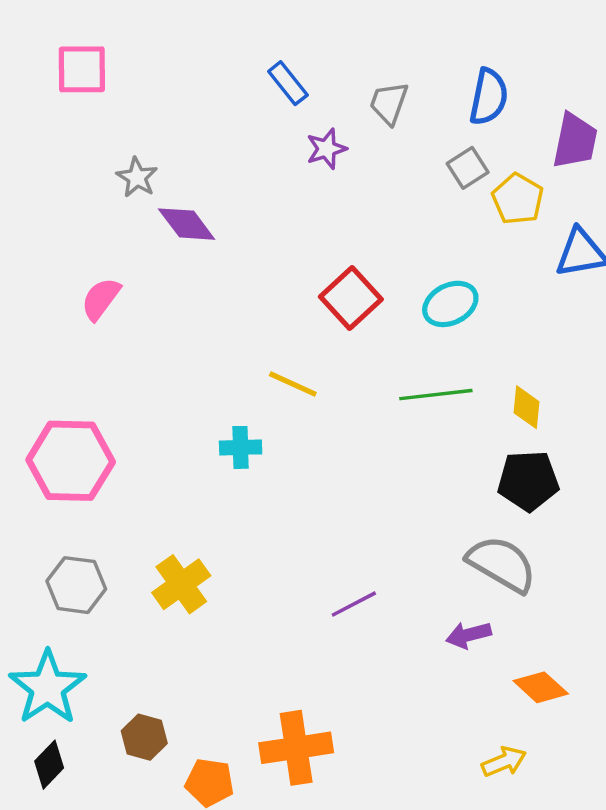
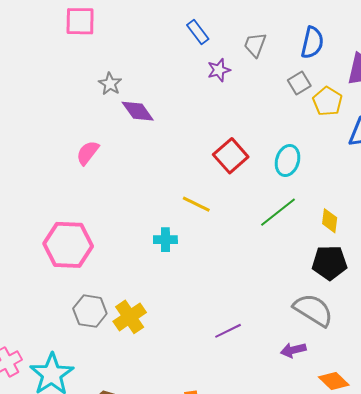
cyan ellipse: (450, 304) -> (288, 161), turned -48
green line: (436, 395) -> (278, 212), turned -33
gray hexagon: (76, 585) -> (90, 311), moved

